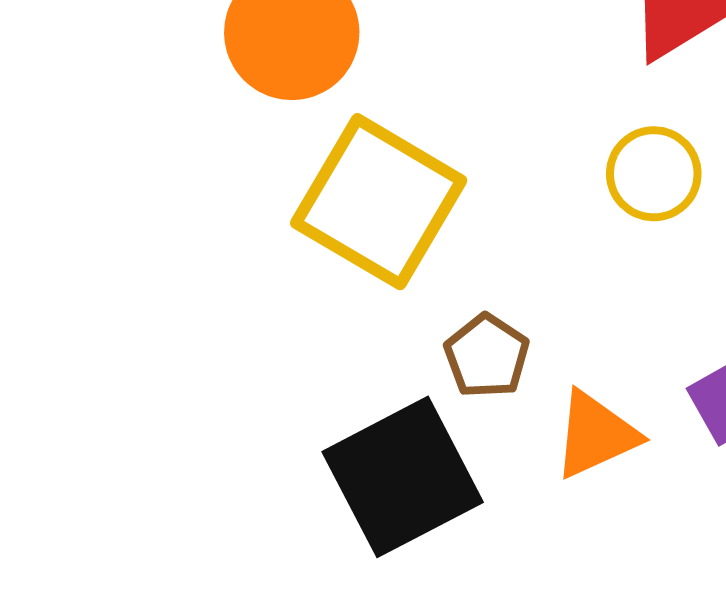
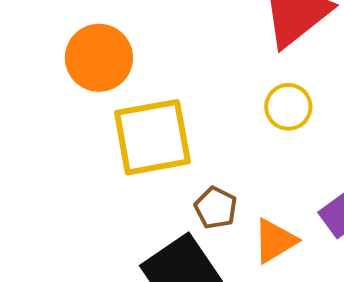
yellow square: (379, 202) -> (152, 137), turned -34

